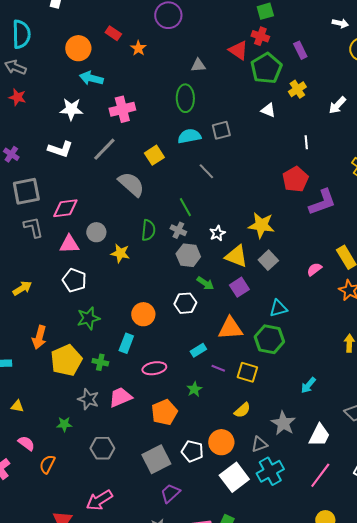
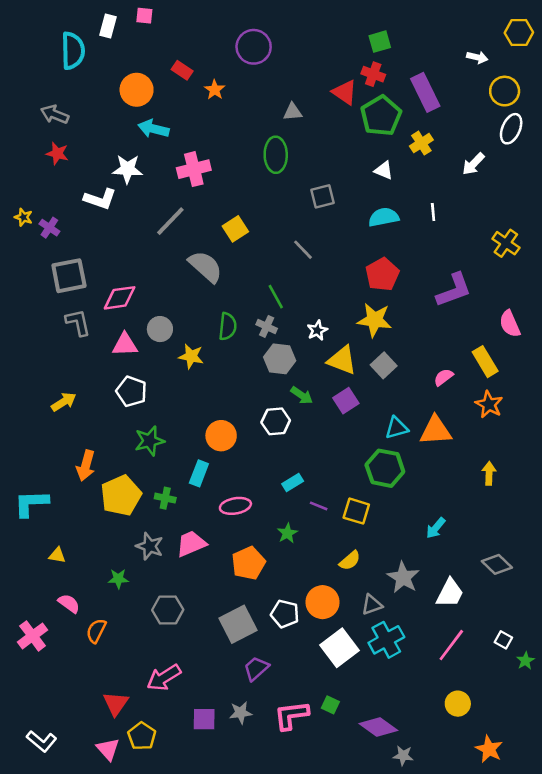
cyan semicircle: (21, 34) -> (73, 51), moved
purple rectangle: (300, 50) -> (425, 92), size x1.6
cyan semicircle: (189, 136) -> (384, 217), moved
white L-shape: (60, 149) -> (100, 199), moved
red pentagon: (295, 179) -> (382, 274), moved
orange triangle: (230, 328) -> (436, 430), moved

